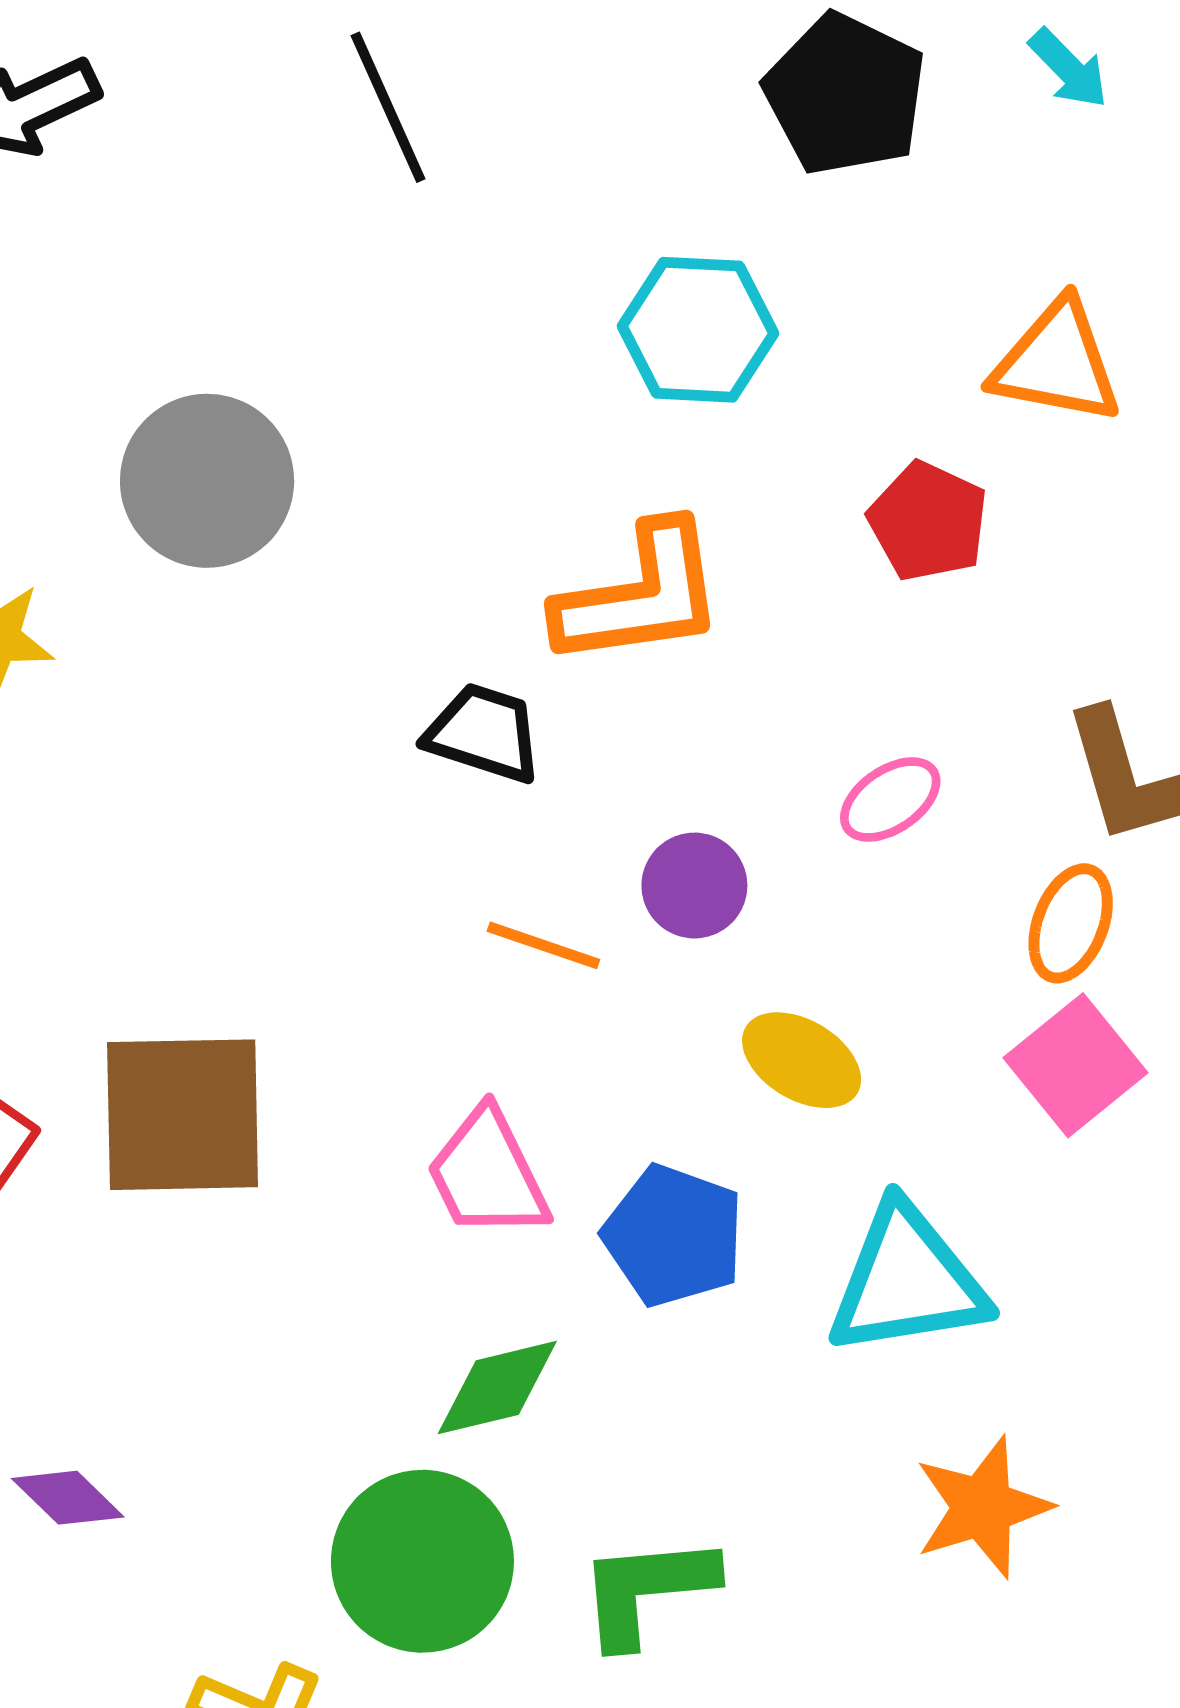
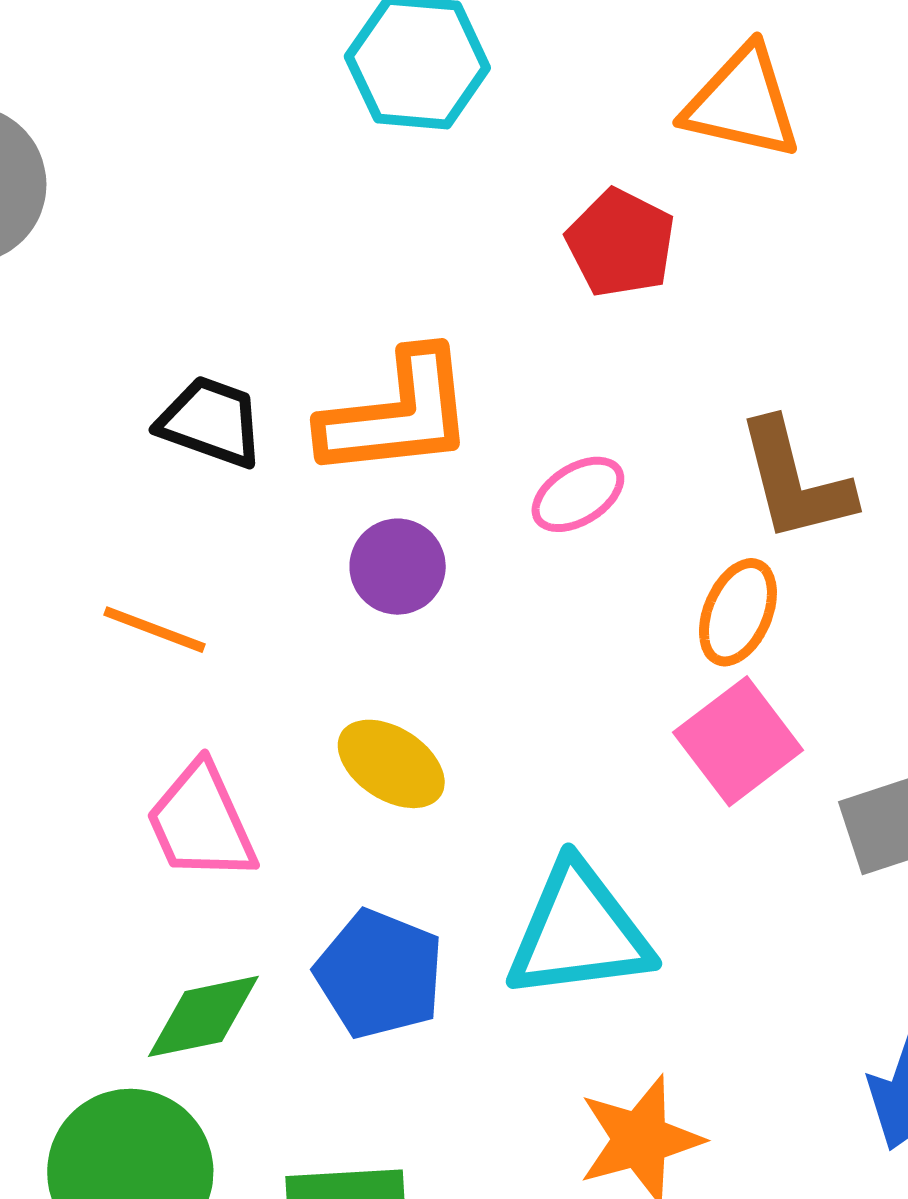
orange L-shape: (640, 595) -> (397, 414), moved
orange line: (543, 945) -> (155, 630), moved
yellow ellipse: (802, 1060) -> (391, 764), moved
blue pentagon: (674, 1236) -> (379, 974), moved

